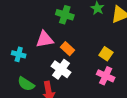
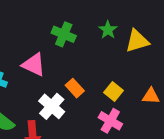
pink triangle: (45, 39) -> (34, 65), turned 30
orange rectangle: (67, 49) -> (75, 88), moved

